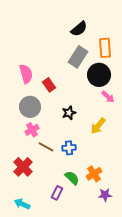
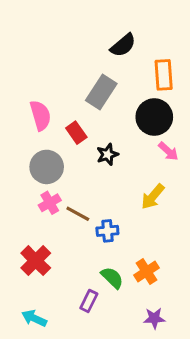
gray rectangle: (78, 57) -> (101, 92), moved
black star: (69, 113) -> (107, 154), moved
brown line: (46, 147) -> (78, 214), moved
purple star: (105, 195) -> (154, 318), moved

